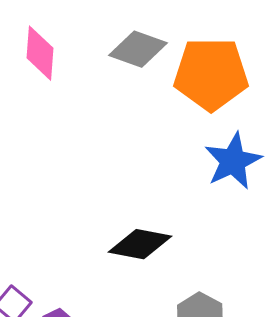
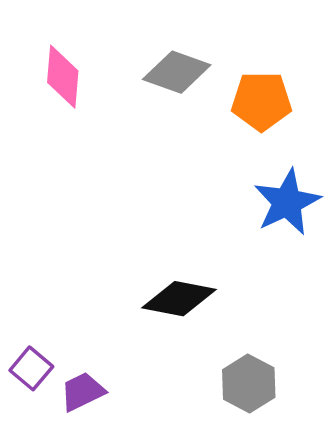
orange pentagon: (211, 74) -> (261, 101), size x0.7

